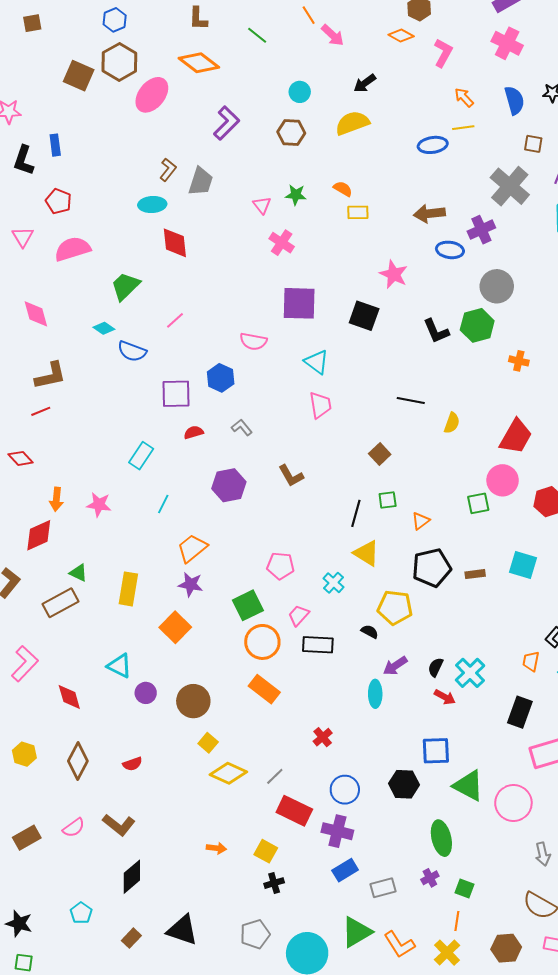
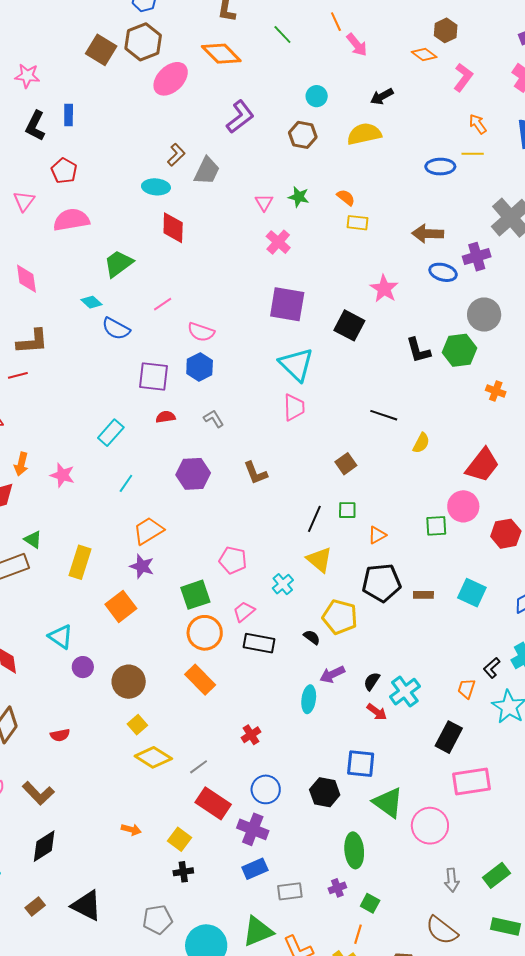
pink semicircle: (253, 341) -> (201, 332), moved
cyan triangle: (317, 362) -> (296, 364), size x1.4

